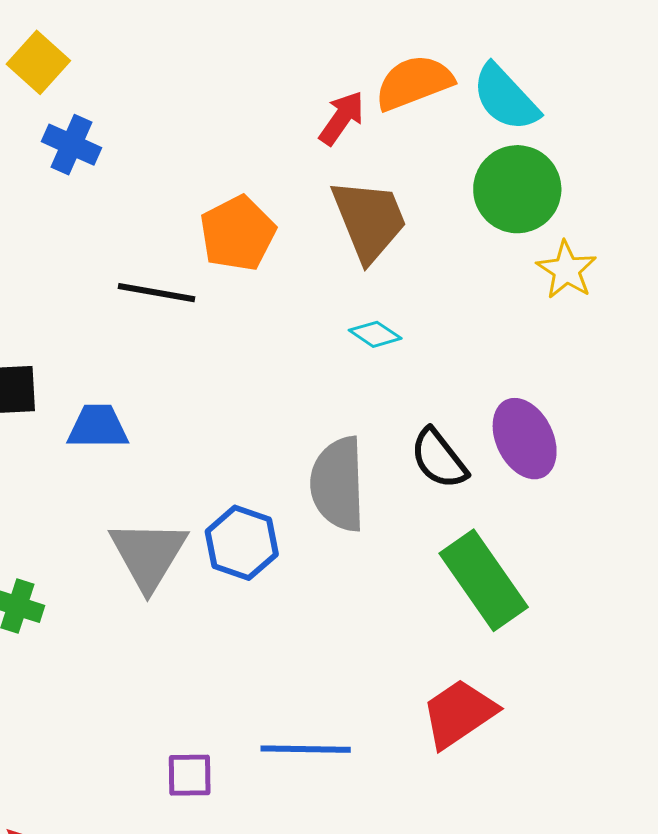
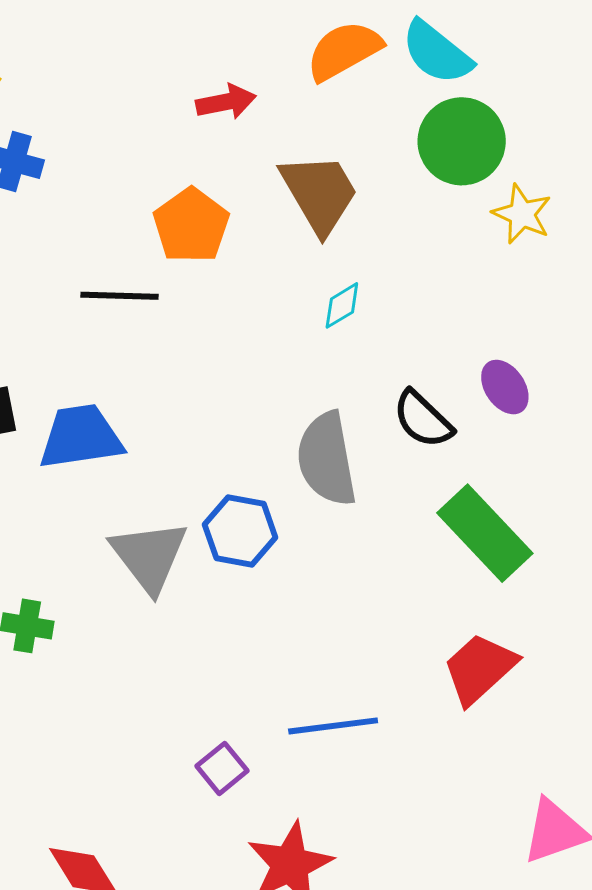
red arrow: (342, 118) -> (226, 102), moved, turned 52
cyan diamond: (375, 334) -> (342, 305), turned -57
blue trapezoid: (98, 427) -> (81, 437), size x1.4
purple ellipse: (525, 439) -> (505, 387), size x0.7
purple square: (190, 775) -> (222, 768), turned -30

